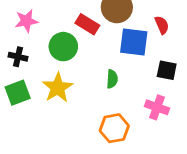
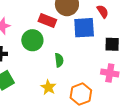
green semicircle: (112, 79) -> (59, 60), moved
yellow star: (58, 88) -> (48, 87), moved, size x0.7

